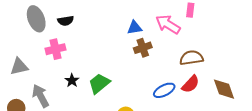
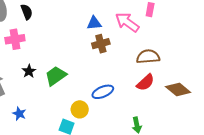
black semicircle: (66, 21) -> (27, 12), turned -105
brown diamond: (224, 89) -> (178, 90), turned -35
blue ellipse: (164, 90) -> (103, 92), moved

